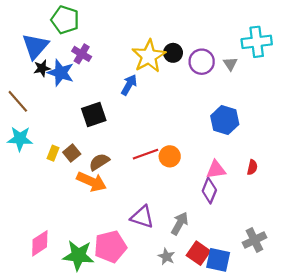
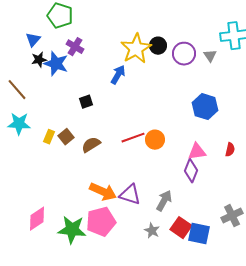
blue triangle: (35, 46) -> (33, 40), size x0.6
black square: (94, 115) -> (86, 102), size x0.6
orange arrow: (92, 182) -> (103, 192), moved

